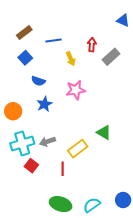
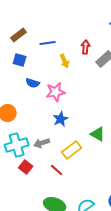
blue square: (25, 58) -> (20, 60), turned -32
pink star: (76, 90) -> (56, 92), moved
blue star: (44, 104) -> (61, 119), moved
red line: (63, 169) -> (57, 170), turned -48

